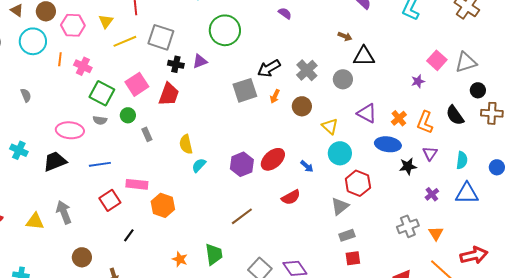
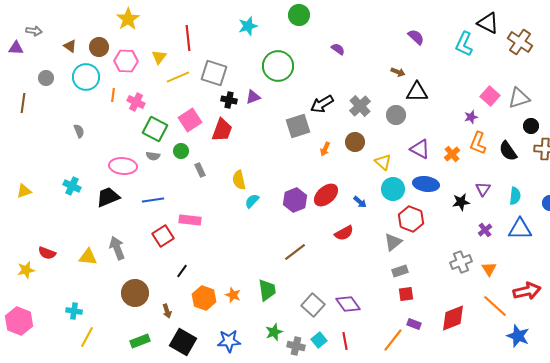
orange arrow: (275, 96) -> (325, 149), moved
orange L-shape: (425, 122) -> (478, 143), moved
blue ellipse: (388, 144) -> (426, 184), moved
orange hexagon: (163, 205) -> (204, 298), moved
brown circle: (82, 257) -> (135, 293), size x1.4

